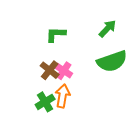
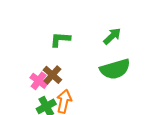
pink cross: (64, 71) -> (39, 81), moved

